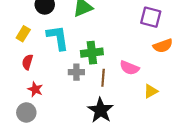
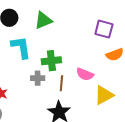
yellow triangle: (151, 91) -> (104, 95), size x1.5

